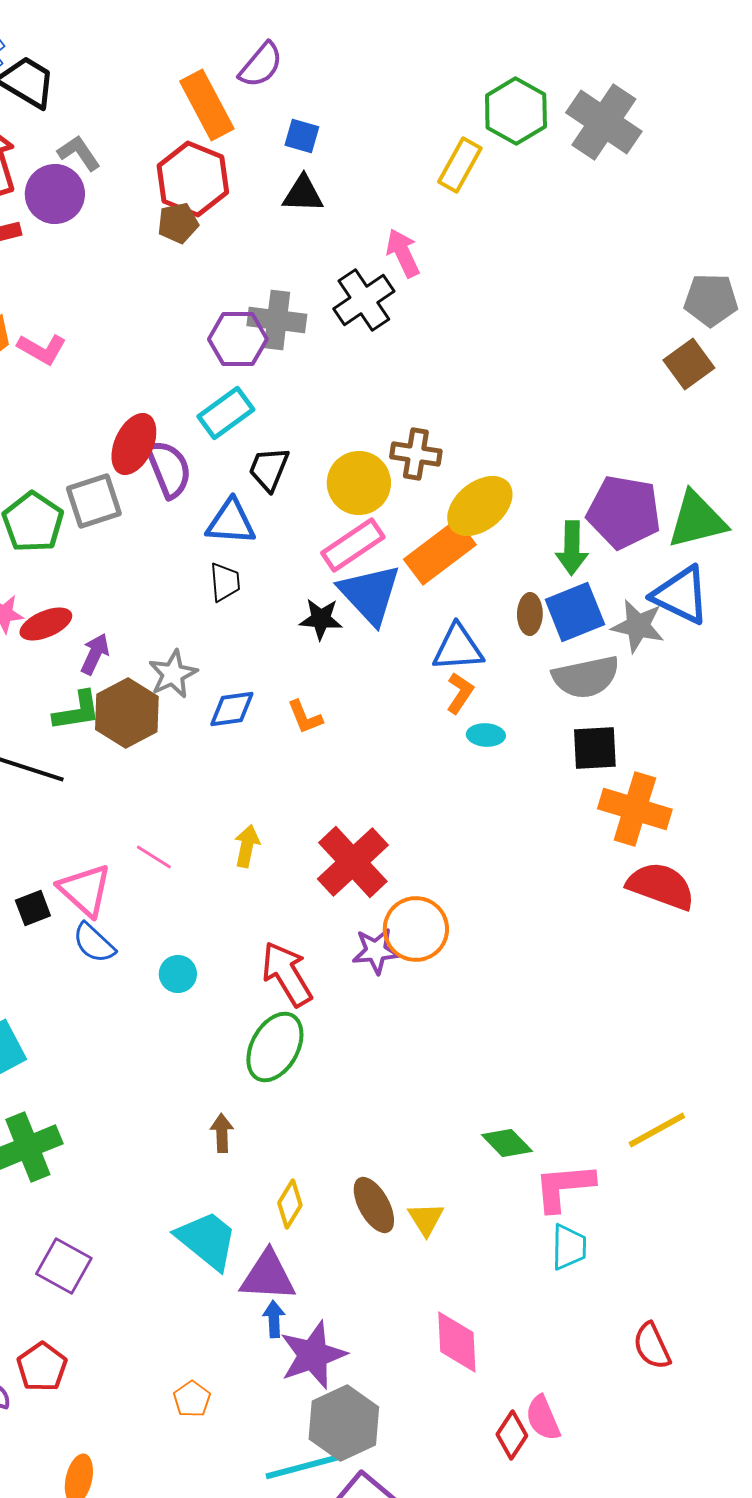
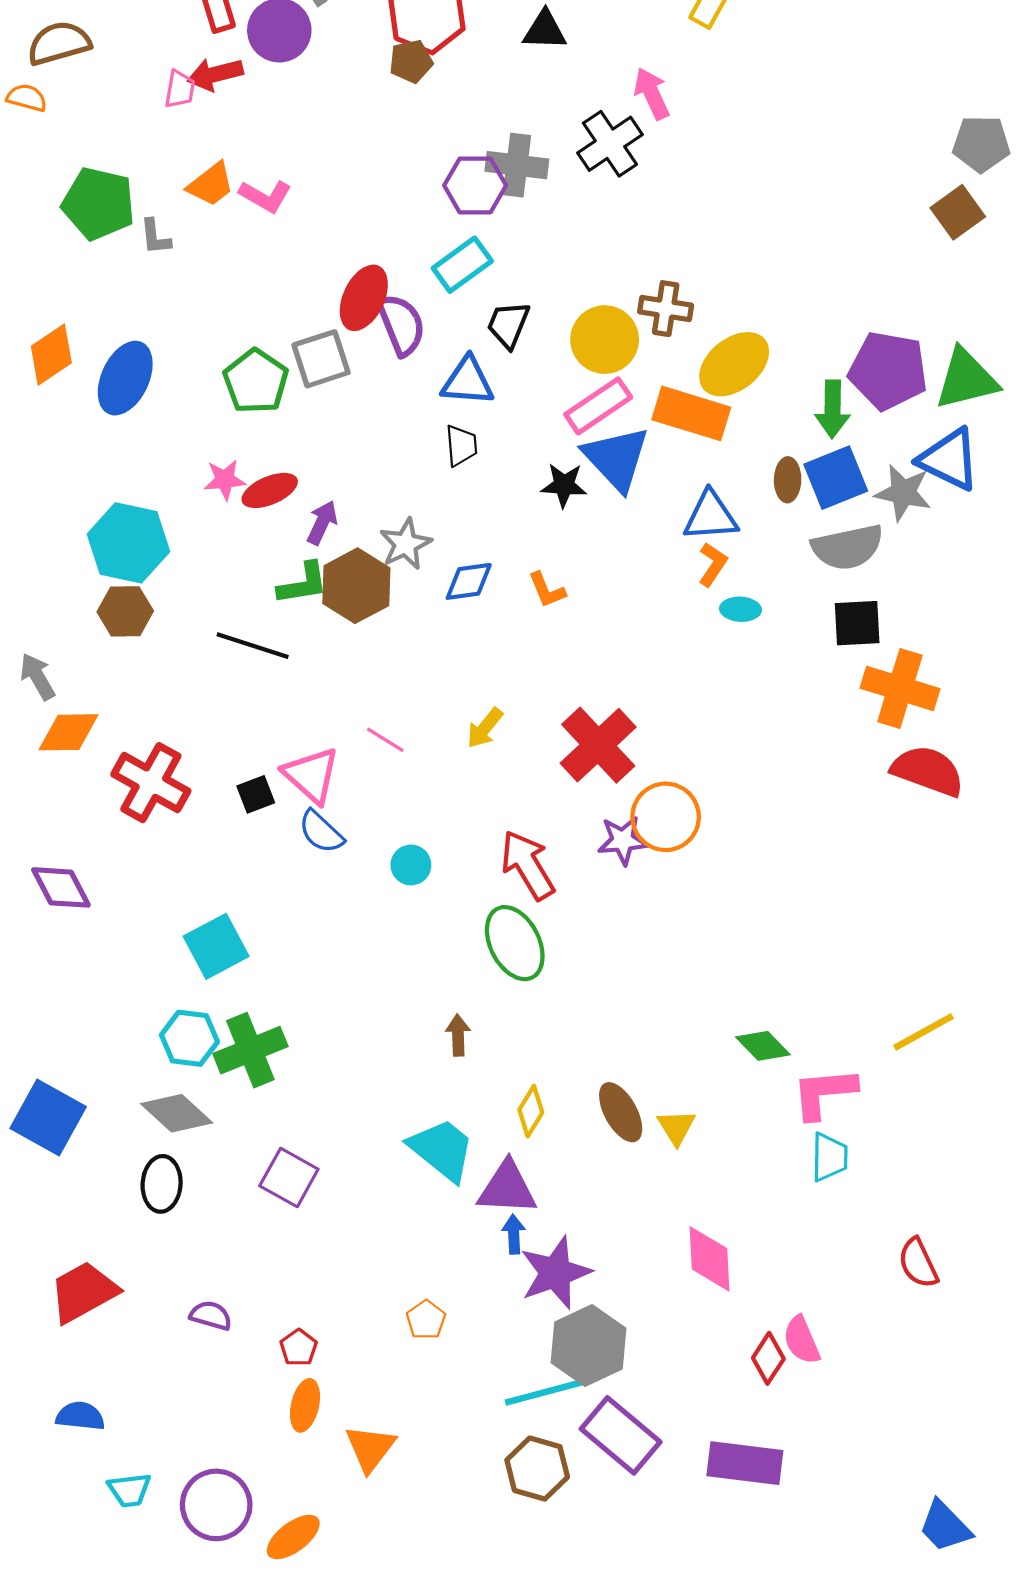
orange rectangle: (440, 552) -> (691, 413), turned 54
yellow arrow: (247, 846) -> (485, 728), turned -153
green ellipse: (275, 1047) -> (515, 943), turned -56
red pentagon: (42, 1367) -> (299, 1348), moved, size x0.7

